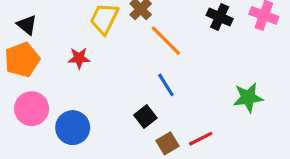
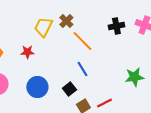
black cross: (220, 17) -> (116, 26), turned -35
blue circle: (73, 128) -> (37, 87), moved

